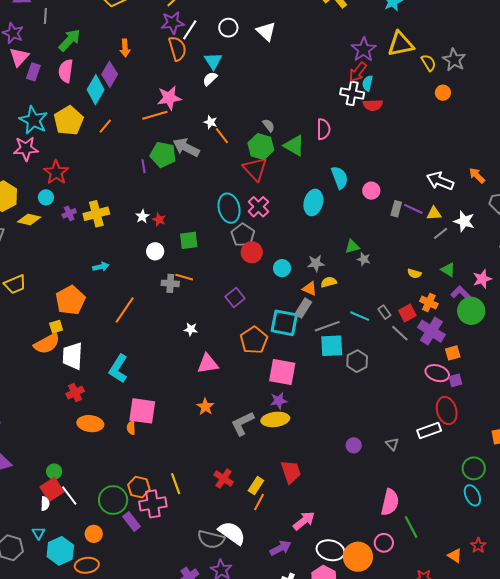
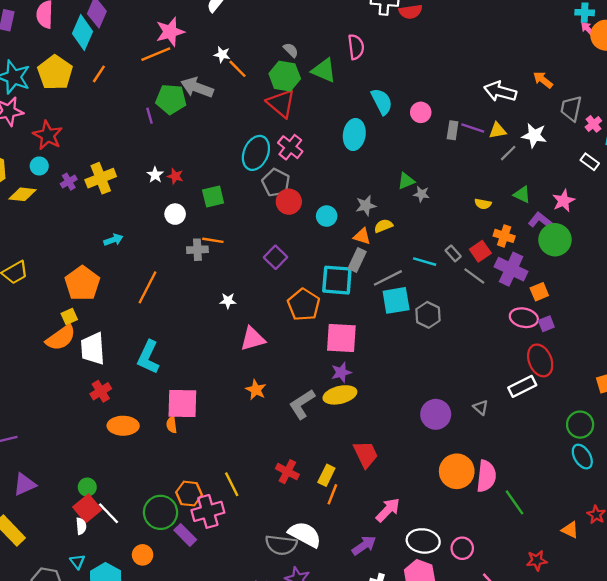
cyan ellipse: (229, 208) -> (256, 153), turned 44
purple circle: (354, 445) -> (436, 414), size x1.6
pink circle: (384, 543) -> (462, 548), moved
orange circle: (358, 557) -> (457, 471), moved

